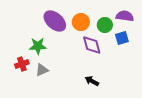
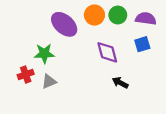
orange circle: (81, 22) -> (94, 15), moved
green circle: (105, 25) -> (118, 15), moved
black arrow: (92, 81) -> (120, 83), moved

